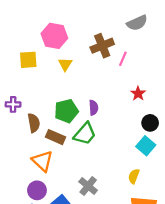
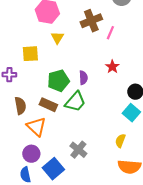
yellow square: (28, 60) -> (30, 54), moved
red star: (138, 94) -> (112, 67), moved
brown semicircle: (34, 123) -> (20, 106), moved

